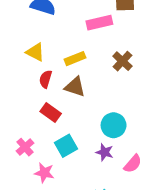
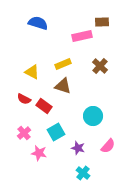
yellow triangle: (35, 52) -> (32, 72), moved
red semicircle: (46, 79) -> (24, 99), moved, turned -80
purple star: (105, 152) -> (78, 148), moved

